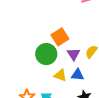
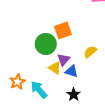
purple triangle: (74, 54) -> (64, 60), moved

